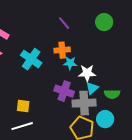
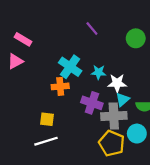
green circle: (104, 22) -> (136, 38), moved
orange cross: (62, 50) -> (60, 86), moved
cyan cross: (31, 59) -> (70, 67), moved

